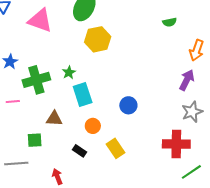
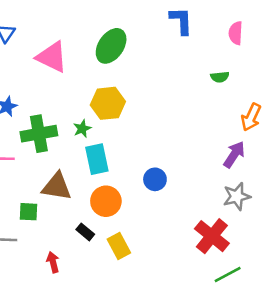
yellow hexagon: (98, 39) -> (108, 103), moved
brown triangle: (54, 119) -> (57, 187), size x1.4
orange circle: (93, 126) -> (106, 201), size x1.5
red cross: (176, 144) -> (212, 236), turned 32
yellow rectangle: (115, 148) -> (119, 246), moved

